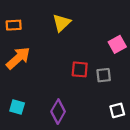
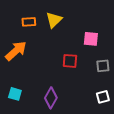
orange rectangle: (14, 25) -> (29, 22), moved
pink square: (117, 44) -> (91, 39), moved, turned 35
gray square: (104, 75) -> (103, 66), moved

